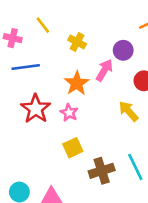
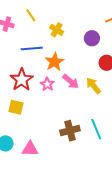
blue line: (26, 67) -> (32, 49), moved
pink arrow: (104, 70) -> (71, 81), moved, turned 96
yellow square: (73, 148) -> (16, 107), moved, turned 35

